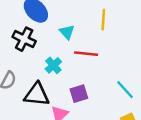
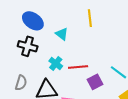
red line: (86, 54) -> (78, 67), moved
purple square: (79, 94) -> (95, 82), moved

